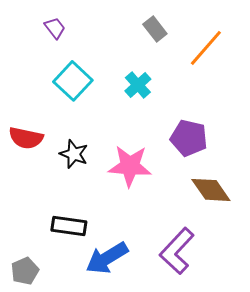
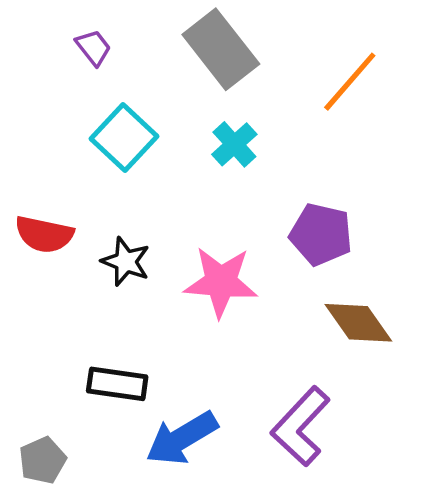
gray rectangle: (155, 29) -> (221, 49), moved, size x1.8

